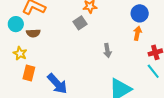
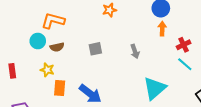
gray square: (80, 23) -> (95, 49), moved, turned 32

